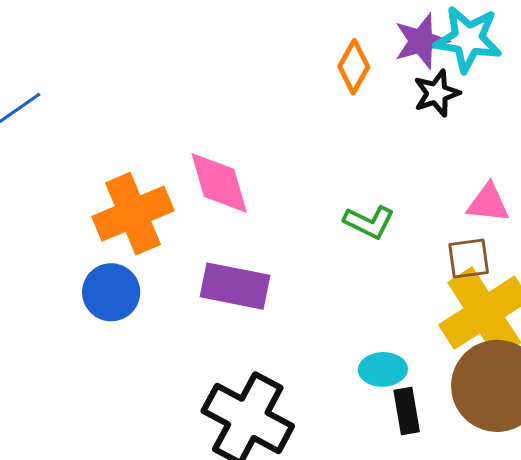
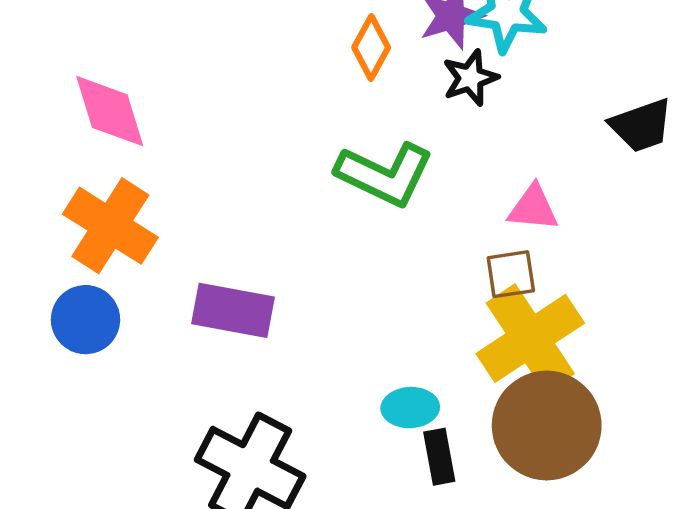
pink diamond: (219, 183) -> (110, 111), moved
orange cross: (133, 214) -> (110, 226), turned -34
green L-shape: (369, 222) -> (385, 174), moved, size x1.6

